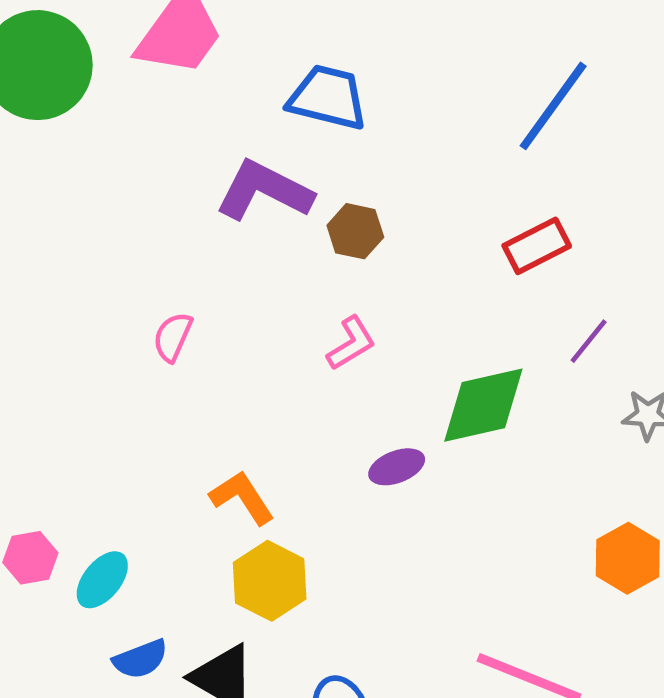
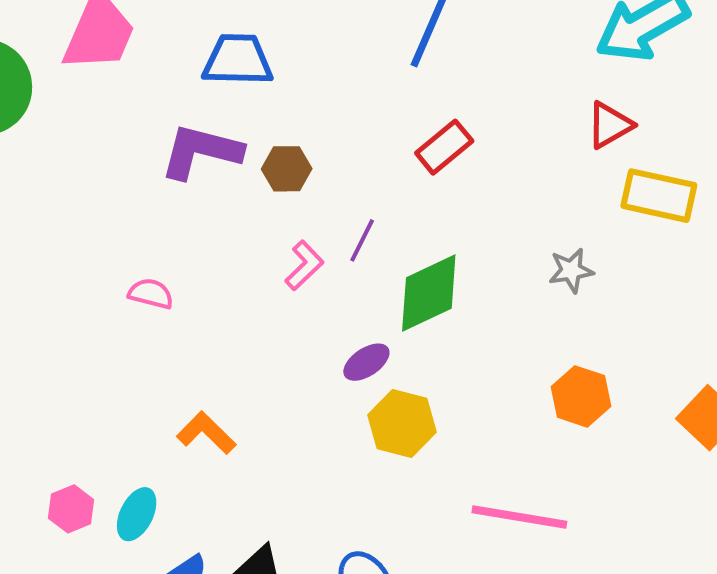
pink semicircle: (173, 337) -> (151, 294), turned 93
purple line: (589, 341) -> (362, 240), moved
orange L-shape: (242, 498) -> (206, 433), moved
yellow hexagon: (270, 581) -> (402, 423), moved

